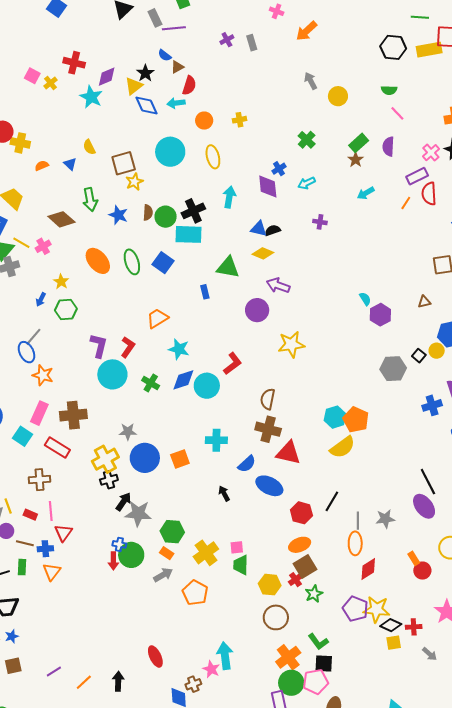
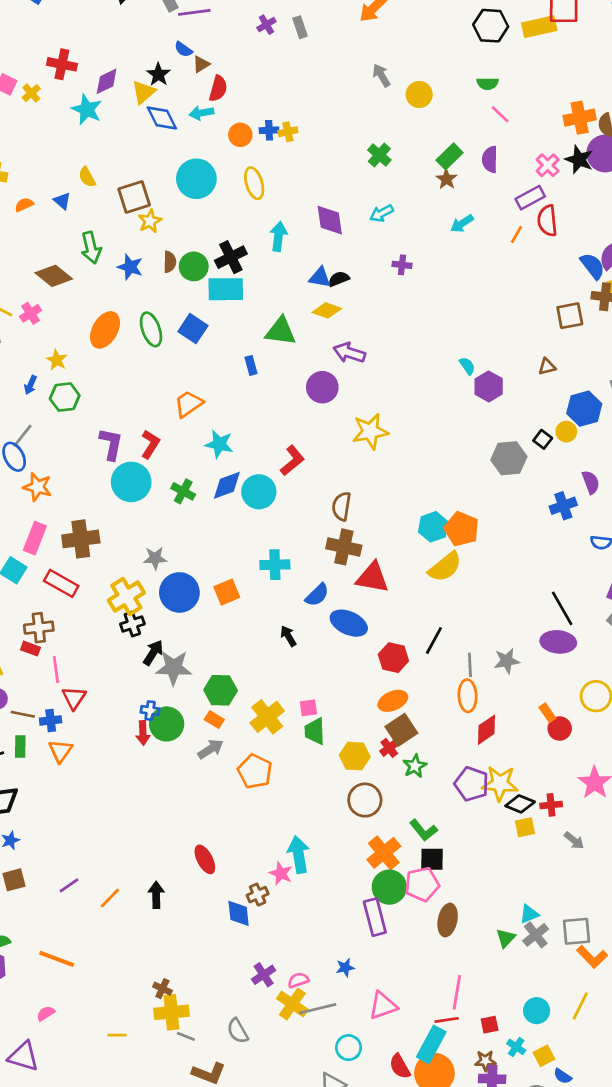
blue cross: (279, 169) -> (269, 130), moved, turned 32
orange ellipse: (98, 261) -> (105, 330), turned 72
purple ellipse: (424, 506) -> (558, 642), turned -45
red rectangle: (30, 515) -> (30, 649), moved

